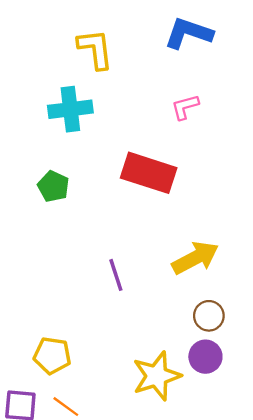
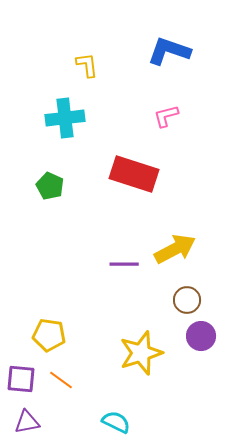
yellow L-shape: (95, 49) -> (87, 65), size x0.7
purple line: (116, 275) -> (124, 264), moved, turned -72
purple circle: (205, 357) -> (201, 336), moved

